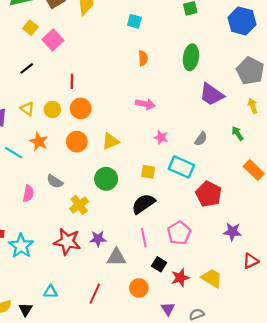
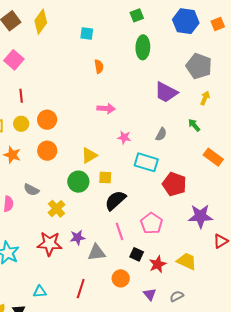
green ellipse: (191, 57) -> (143, 47), moved
red line: (72, 81) -> (21, 96), moved
yellow arrow: (253, 106) -> (205, 98), turned 48
yellow triangle: (110, 141) -> (89, 156), moved
yellow square: (148, 172) -> (105, 177), moved
purple star: (232, 232) -> (200, 216), size x1.4

